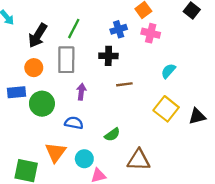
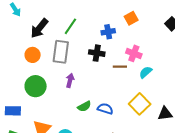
pink cross: (151, 33) -> (134, 53), moved
brown line: (124, 84) -> (120, 67), moved
blue rectangle: (17, 92) -> (13, 111), moved
blue semicircle: (74, 123) -> (105, 109), moved
green semicircle: (112, 135) -> (84, 106), moved

